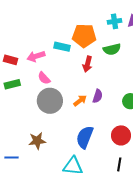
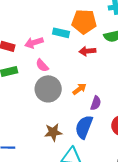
red arrow: (87, 64) -> (87, 51), turned 70
purple semicircle: (98, 96) -> (96, 103), moved
brown star: (37, 141) -> (53, 132), moved

